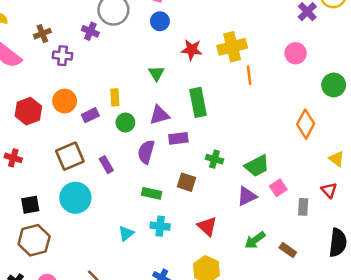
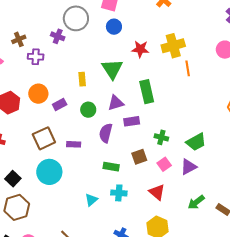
green triangle: (156, 73) -> (112, 69), size x1.6
yellow rectangle: (115, 97) -> (82, 79), moved
purple rectangle: (106, 165) -> (74, 144), turned -56
brown square: (187, 182) -> (139, 157), turned -35
pink square: (278, 188) -> (164, 164), moved
black square: (30, 205) -> (13, 179), turned -35

